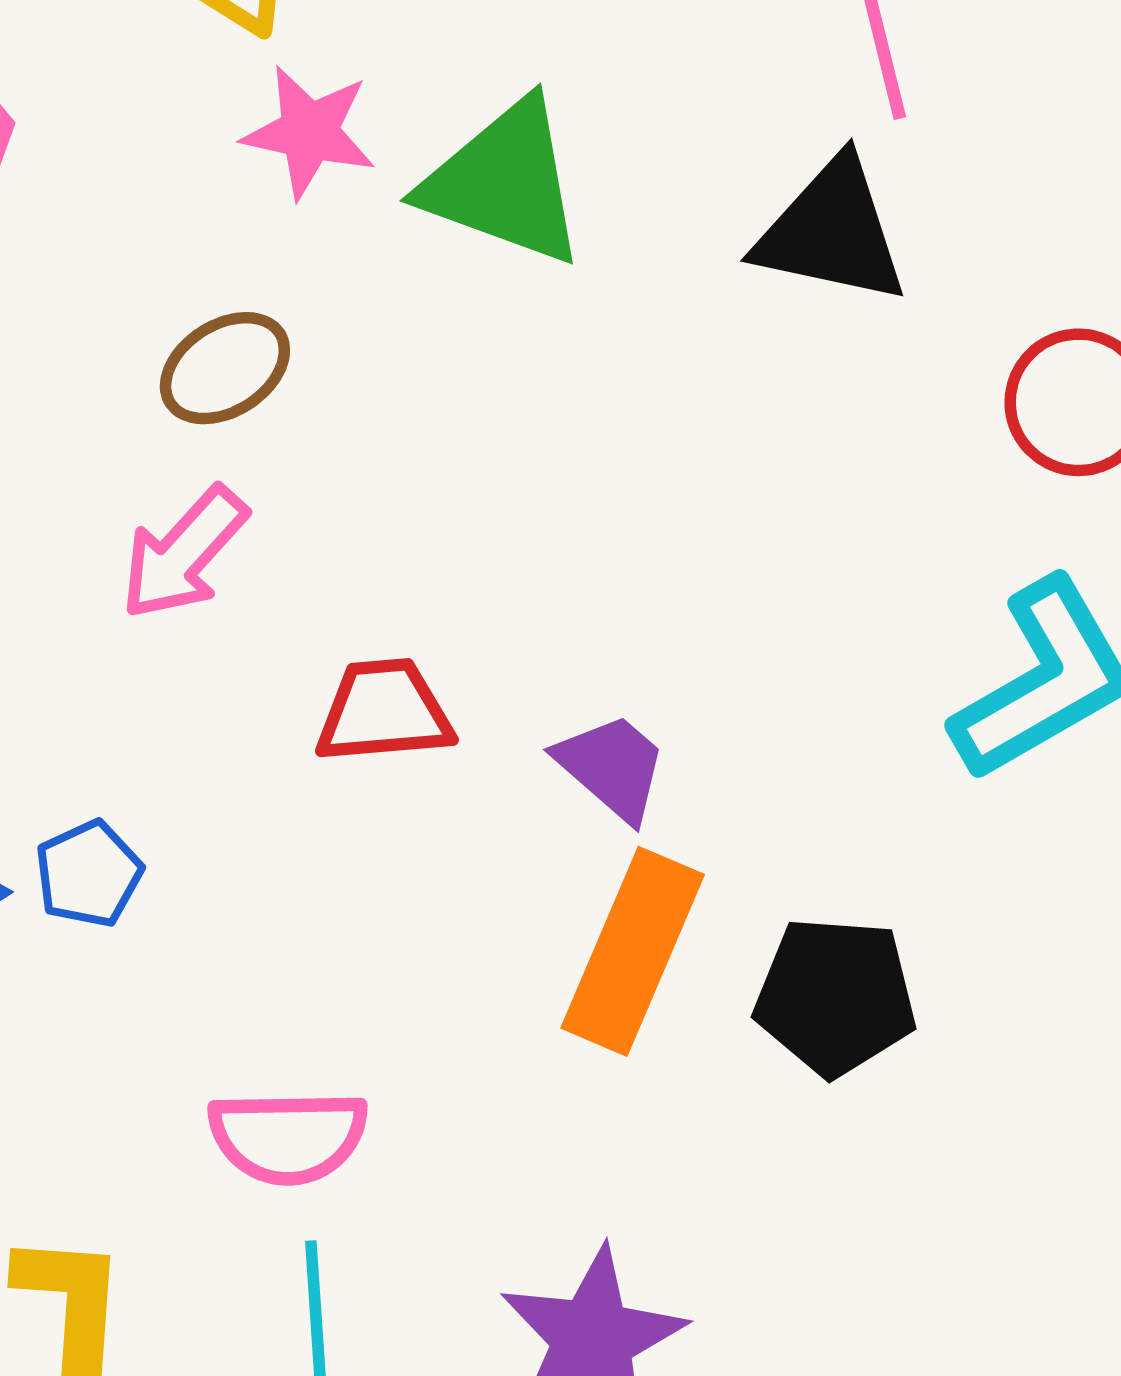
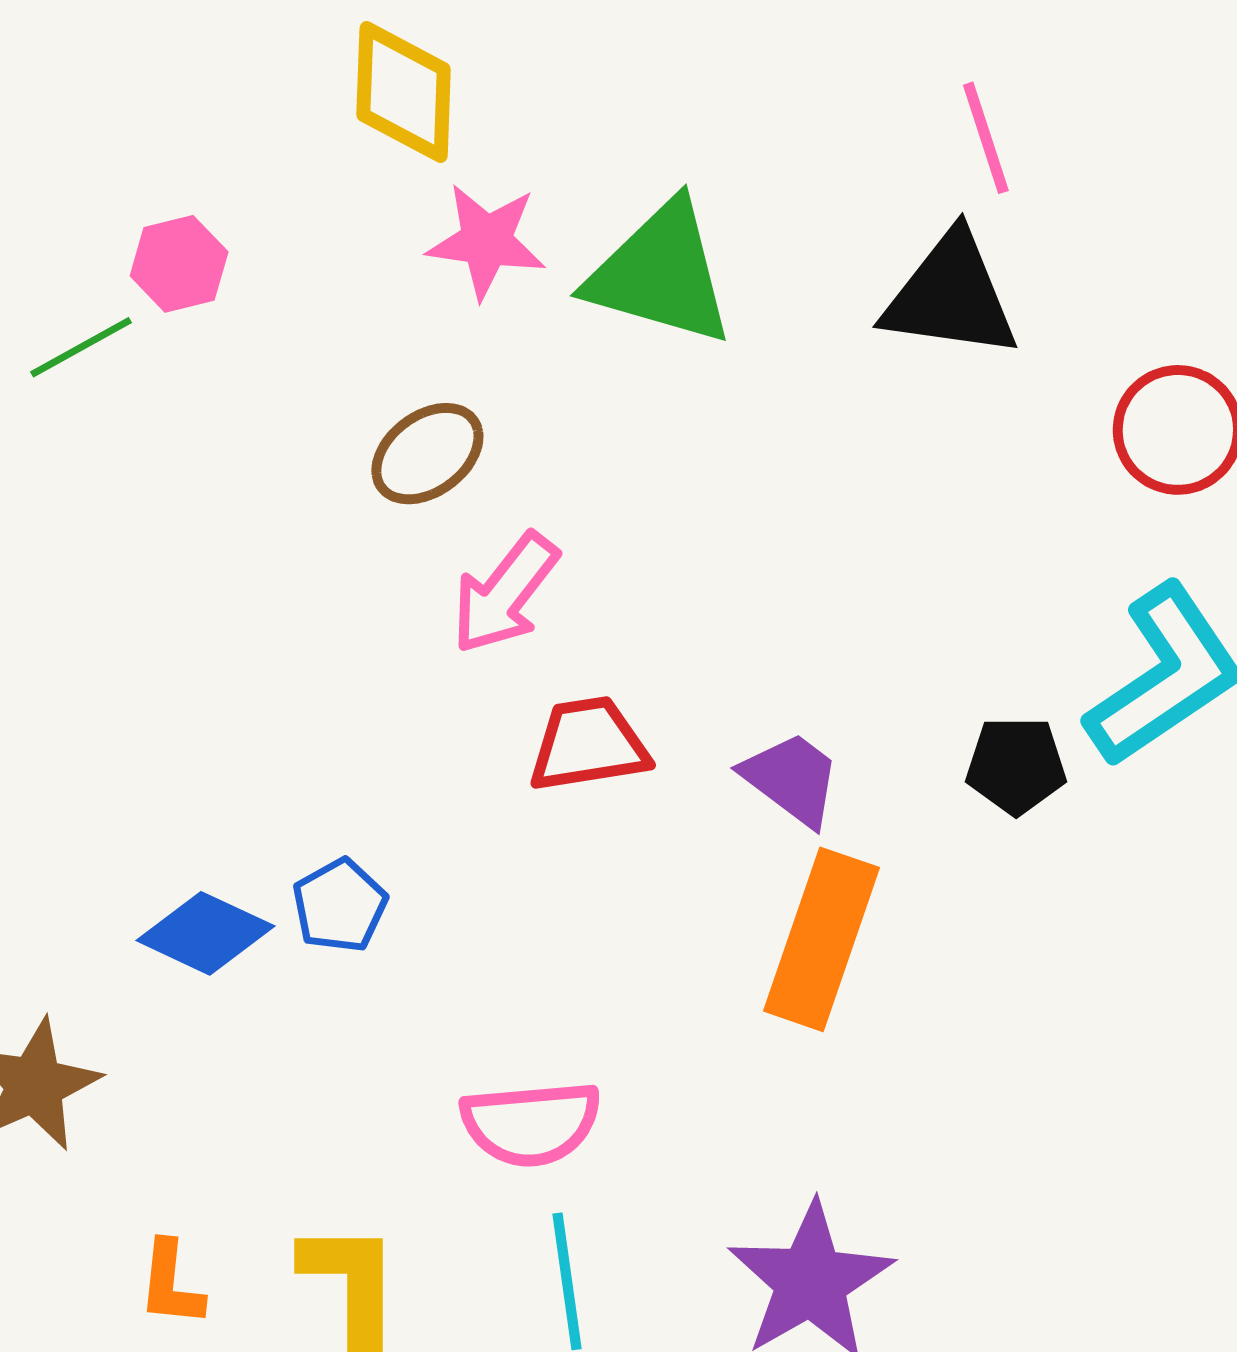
pink arrow: (184, 553) -> (505, 593), moved
black pentagon: (835, 996) -> (1016, 765), moved, size x0.7

